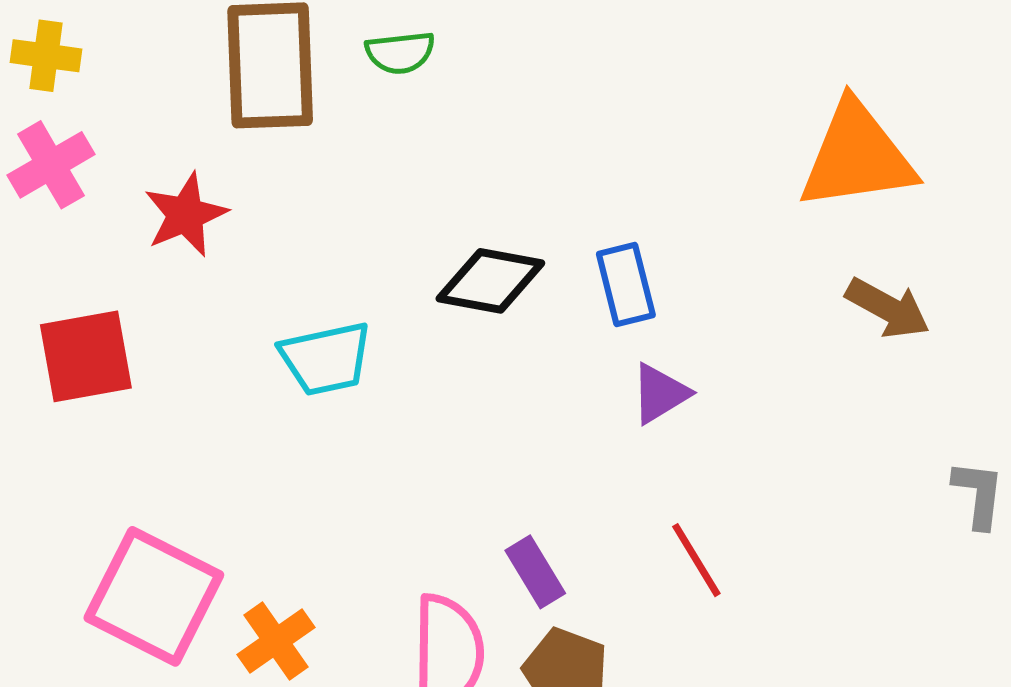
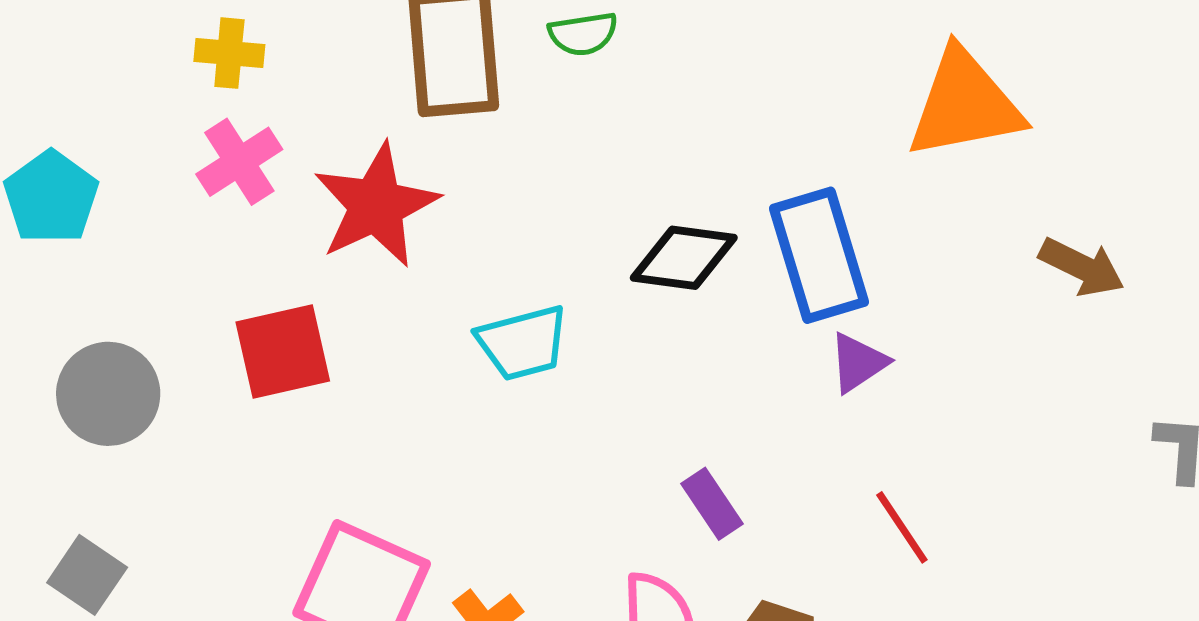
orange triangle: (857, 156) -> (965, 104), moved
red star: (186, 215) -> (376, 205), size x1.5
blue rectangle: (626, 285) -> (819, 255), size x1.6
purple rectangle: (535, 572) -> (712, 504), moved

